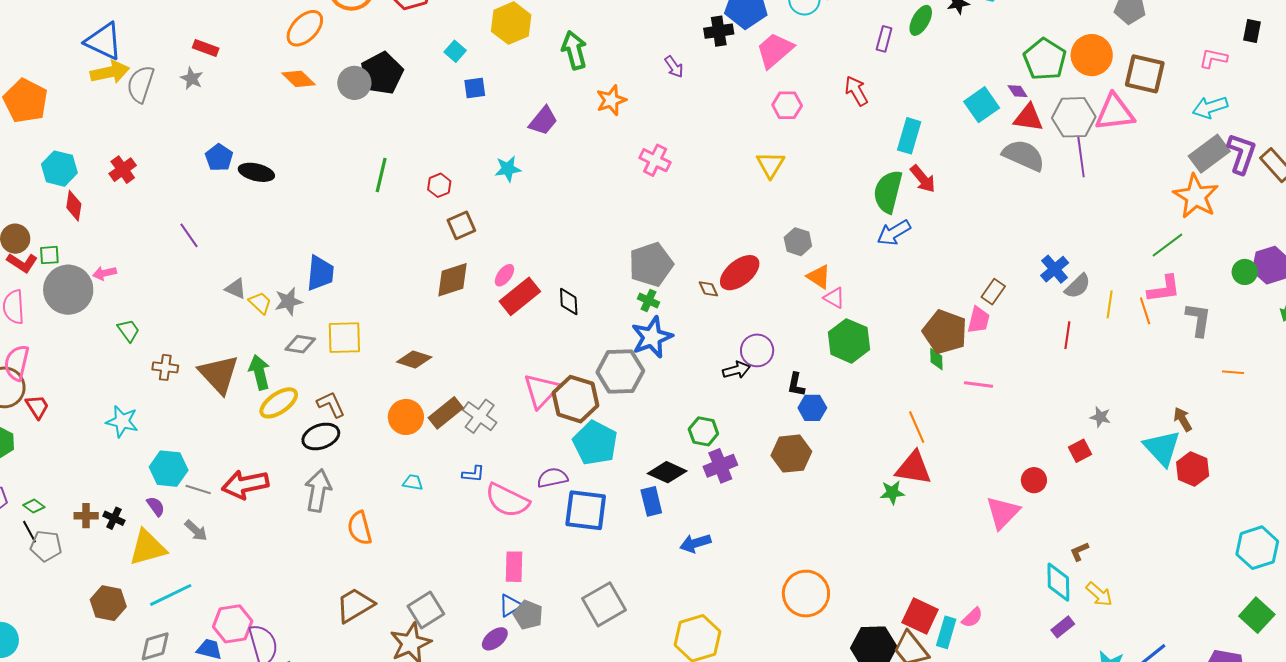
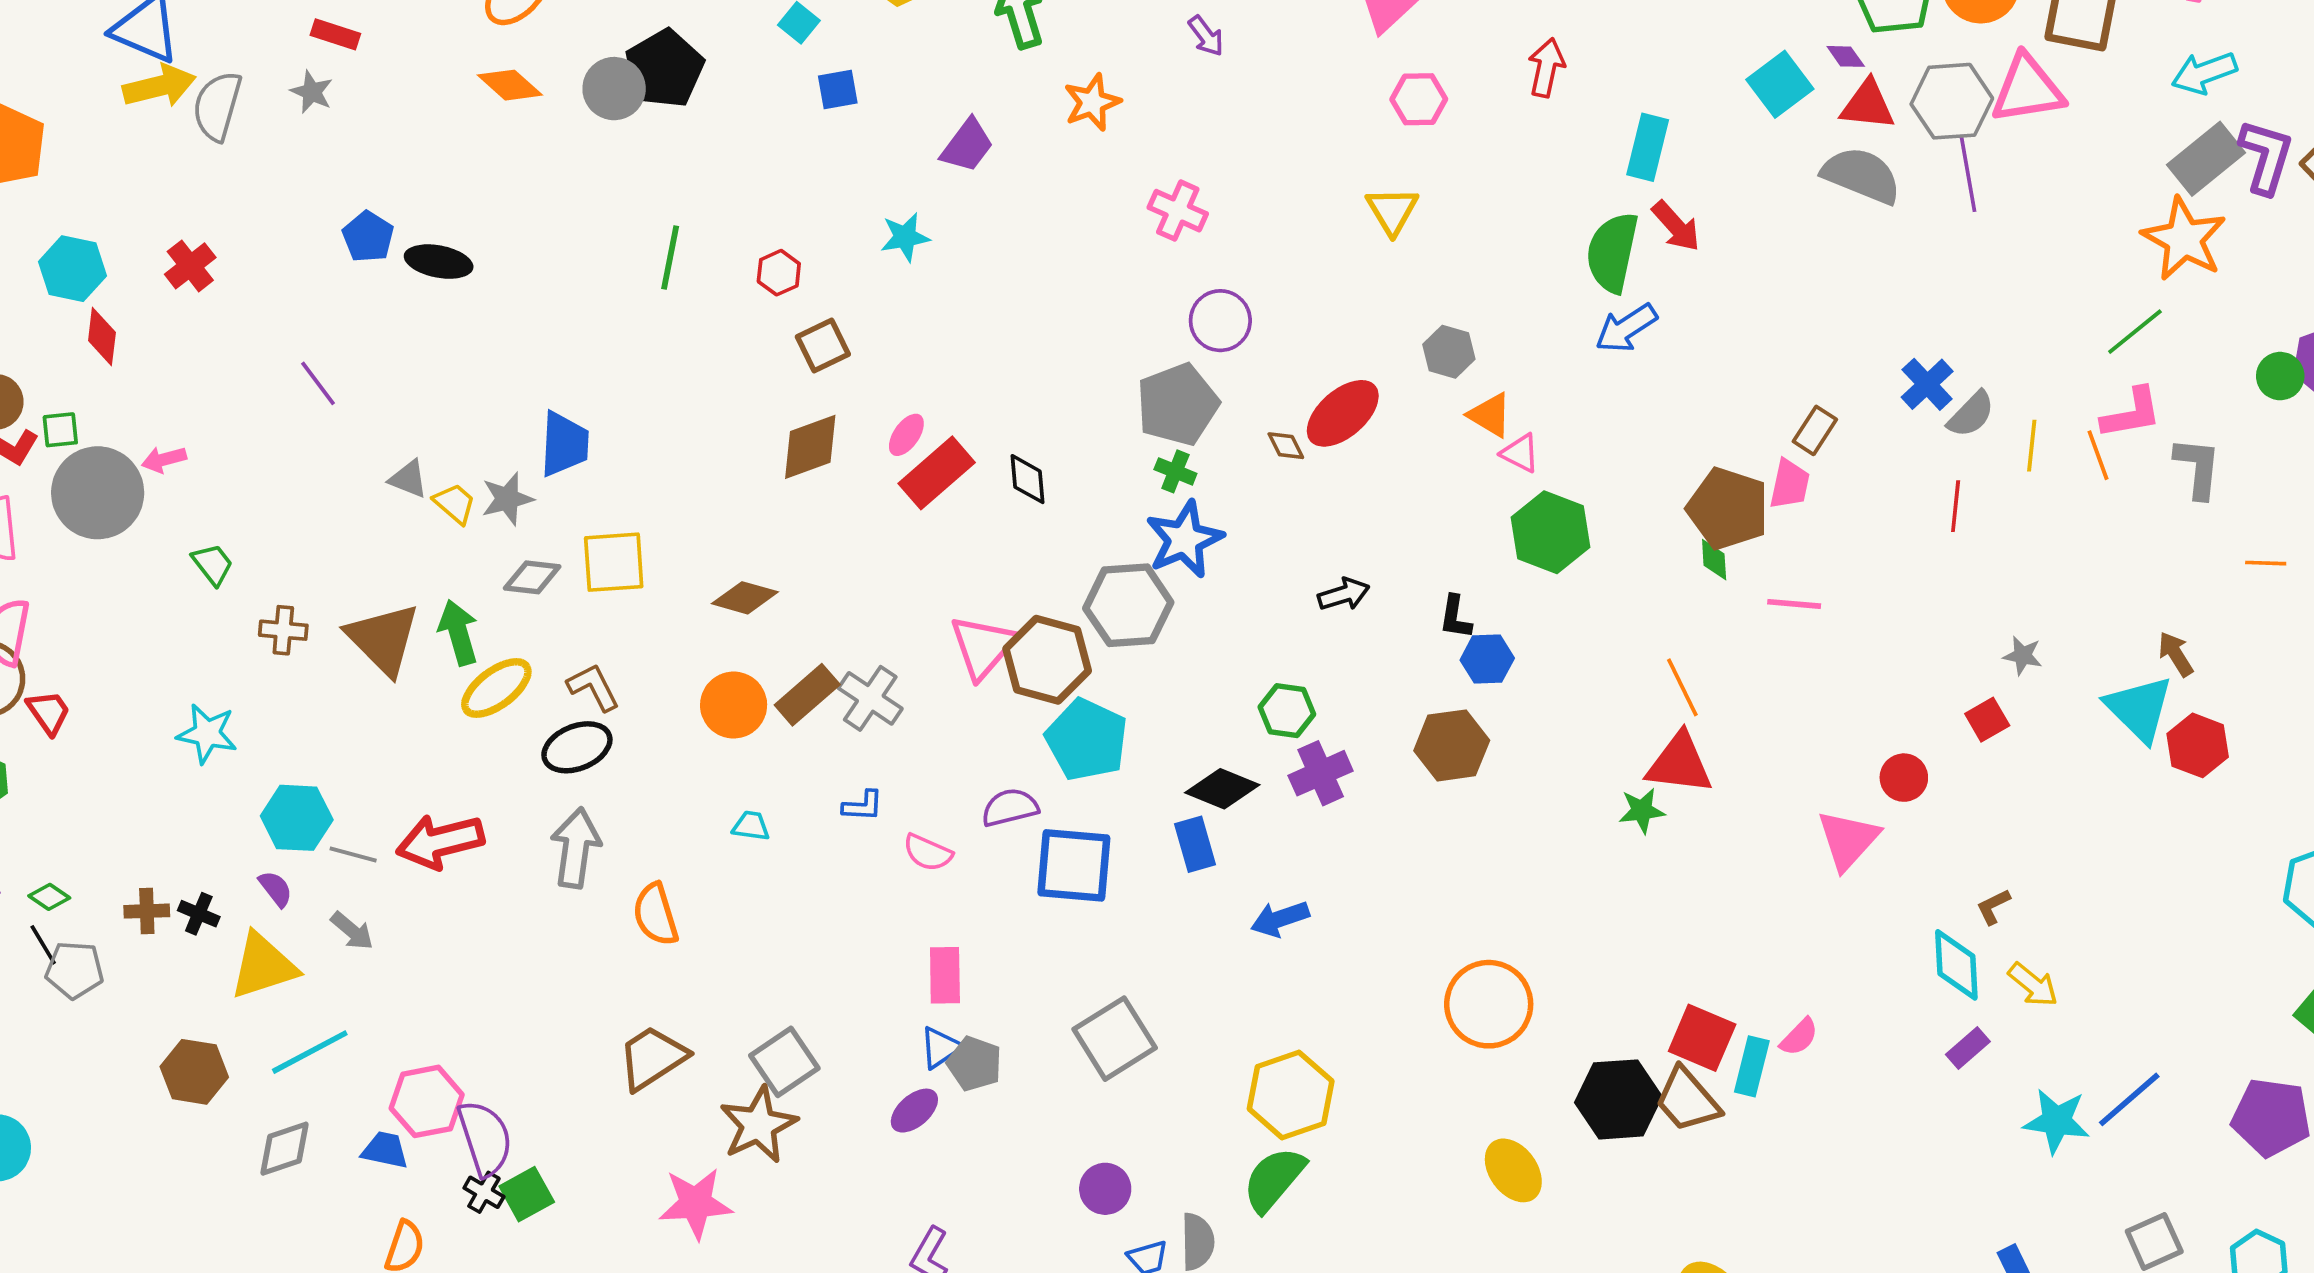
red arrow: (856, 91) -> (1546, 68), turned 44
purple circle: (757, 350) -> (1220, 321), moved
pink semicircle: (507, 500) -> (928, 853), size x0.6

